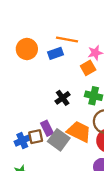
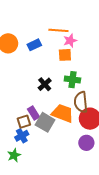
orange line: (67, 39) -> (58, 30), moved
orange square: (88, 68) -> (65, 55), turned 32
blue cross: (22, 141) -> (22, 136), moved

